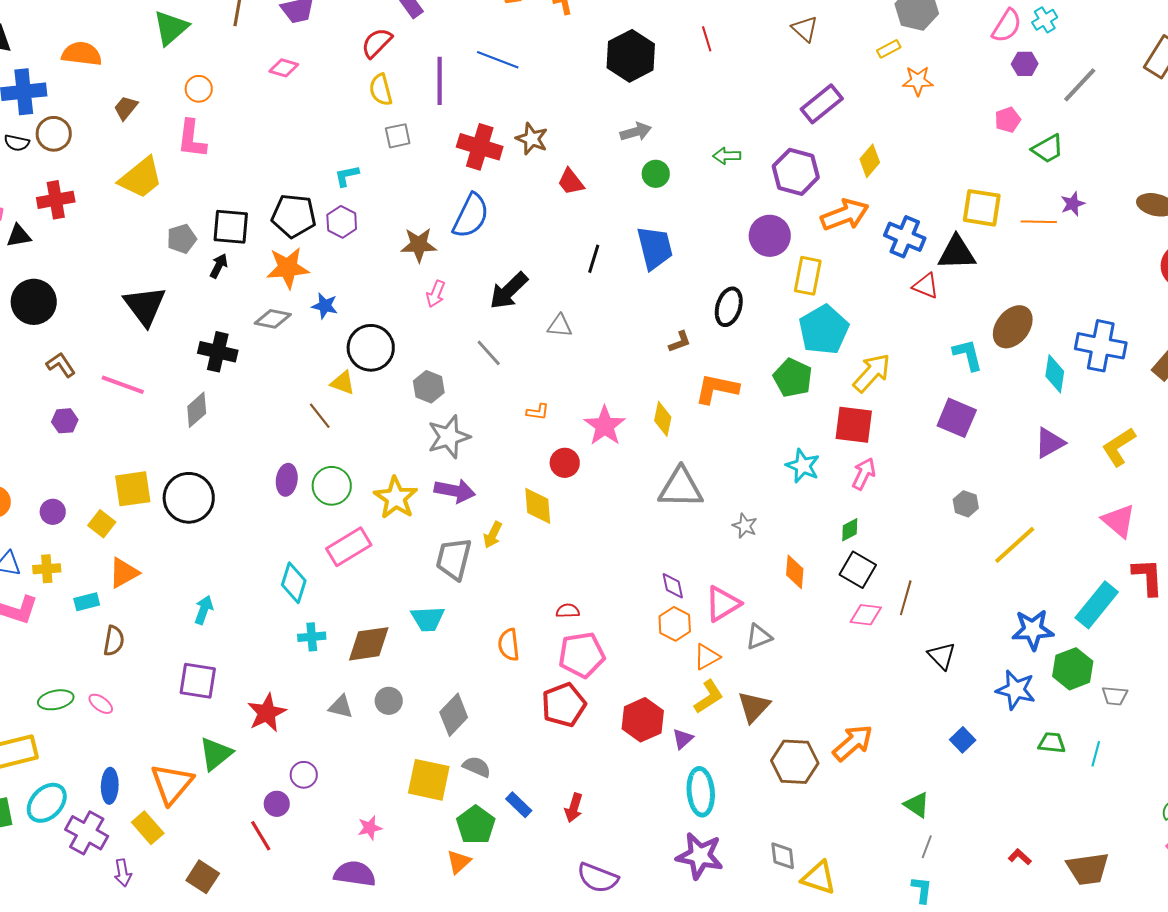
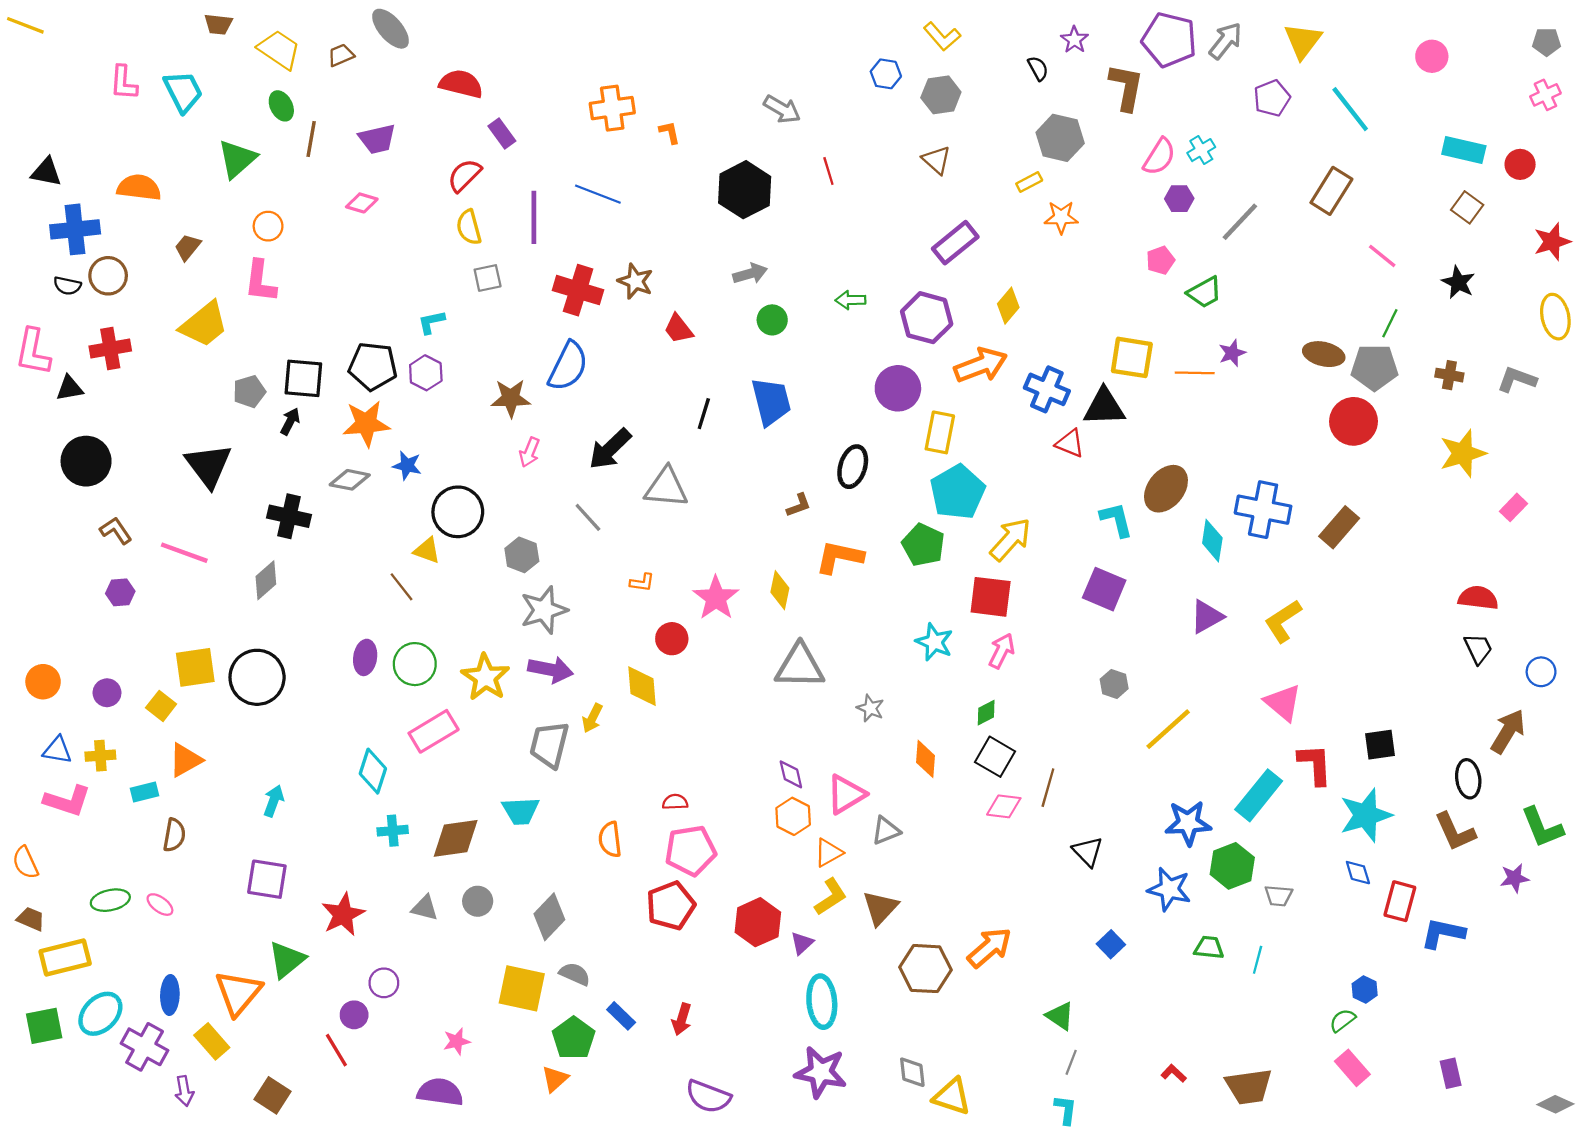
gray triangle: (560, 326) -> (666, 488), size x1.6

